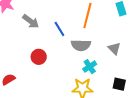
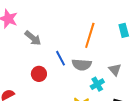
blue line: (59, 29) -> (60, 58), moved
cyan cross: (90, 67) -> (97, 84), moved

